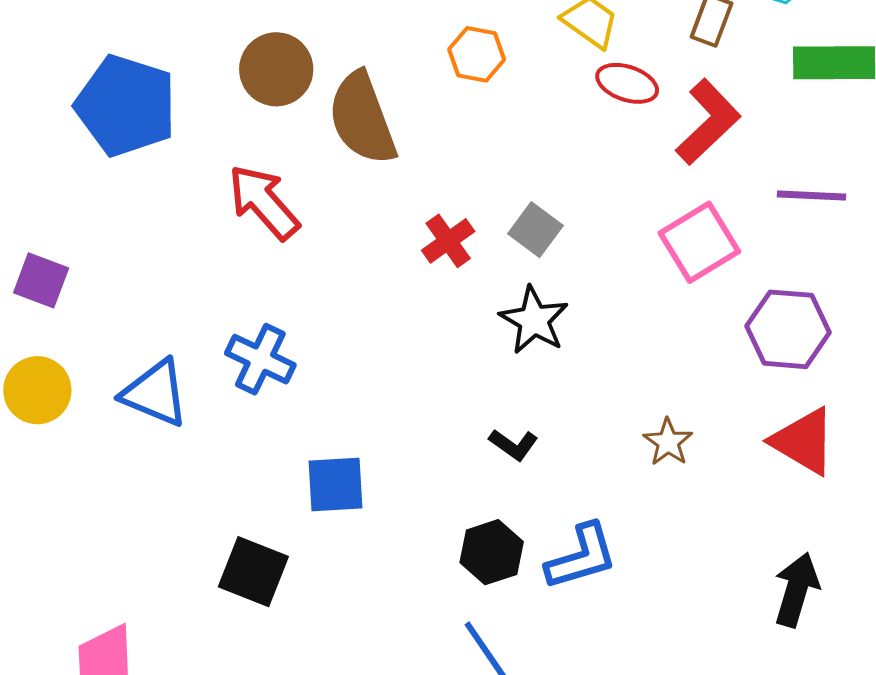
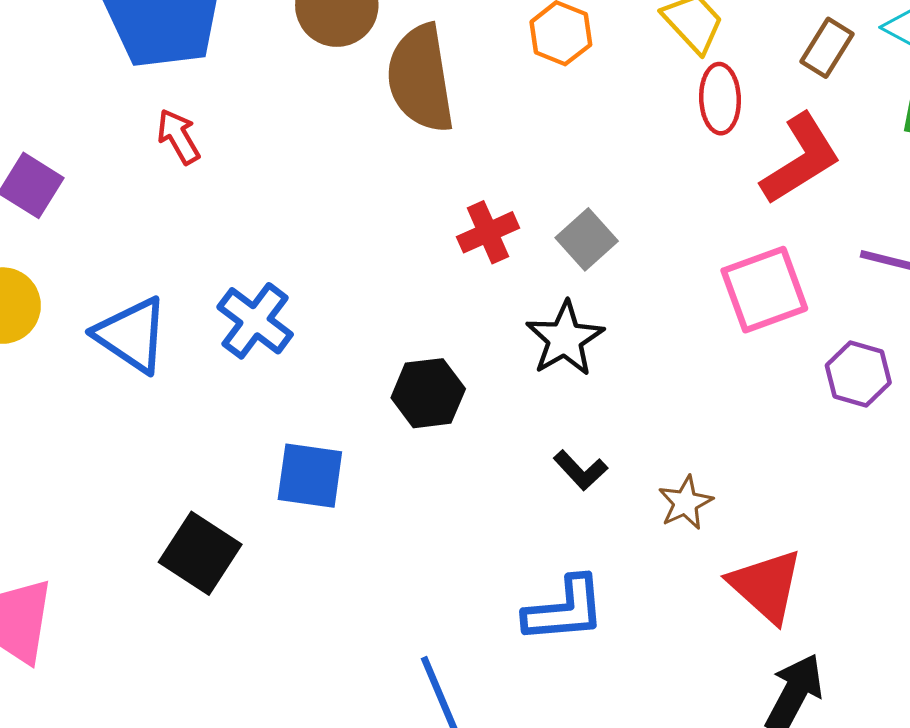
red ellipse: (627, 83) -> (720, 99), turned 58
red arrow: (264, 202) -> (178, 137), moved, size x0.6
purple hexagon: (788, 329) -> (858, 374), moved, size x0.7
red triangle: (804, 441) -> (766, 586), moved
black L-shape: (514, 445) -> (580, 470), moved
black hexagon: (492, 552) -> (428, 393), moved

